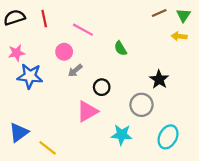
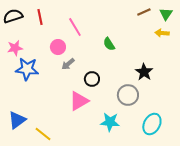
pink line: (83, 30) -> (75, 27), turned 30

